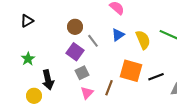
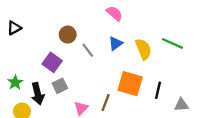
purple square: (75, 52) -> (52, 62), moved
green star: (28, 59) -> (15, 82), moved
gray square: (82, 73) -> (60, 86), moved
black line: (156, 77) -> (158, 90), turned -56

